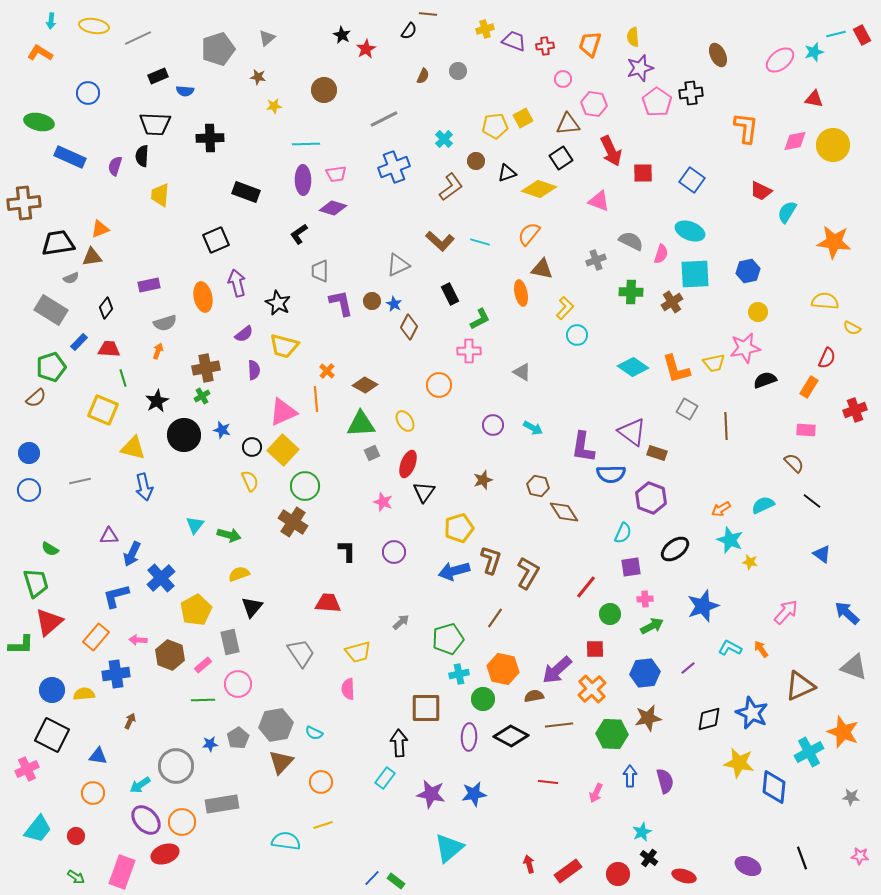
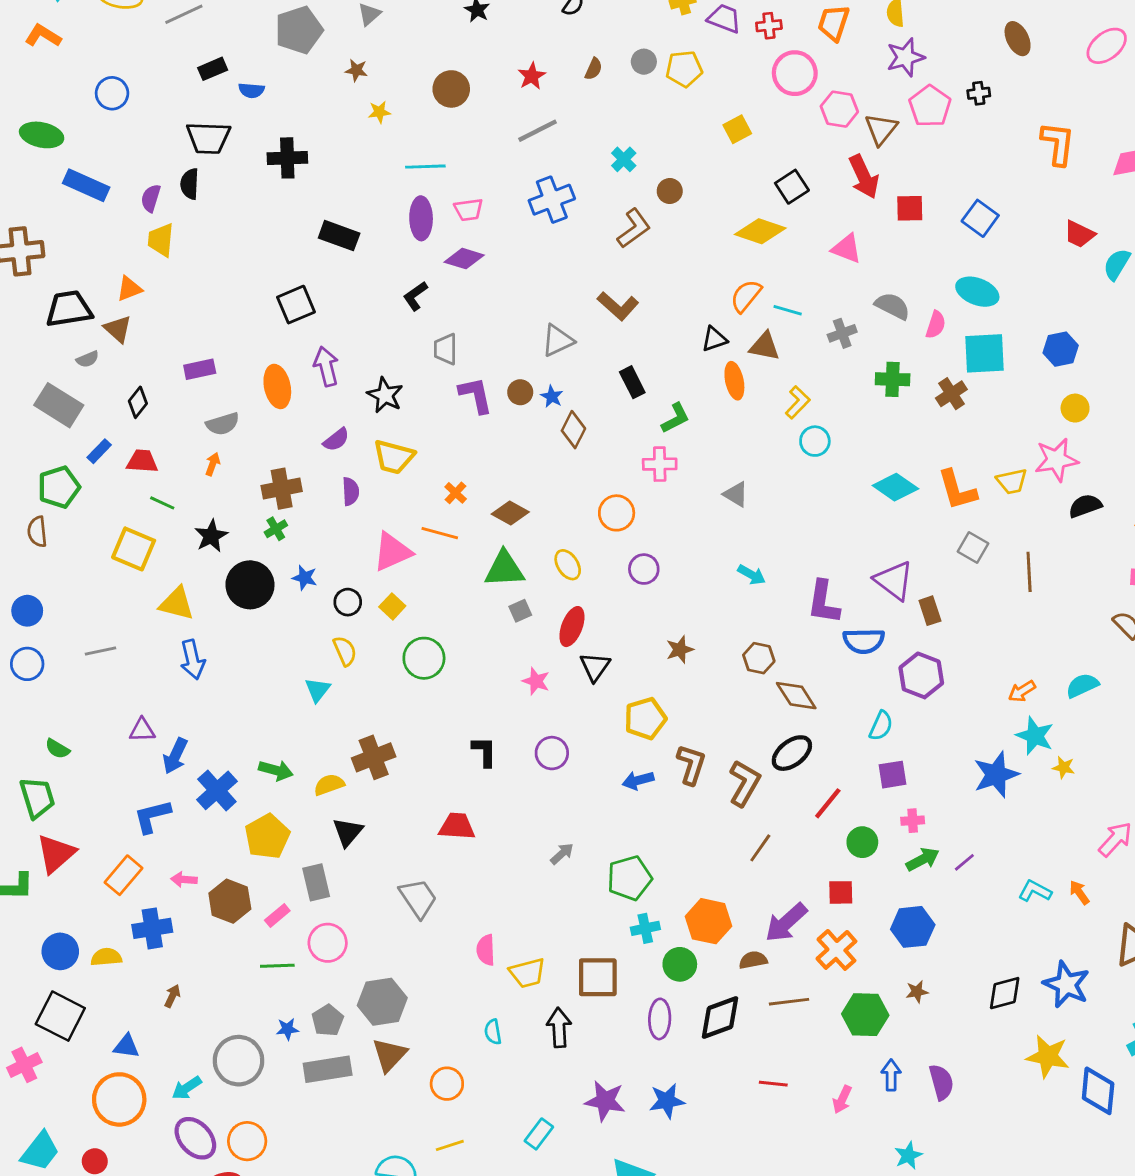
red star: (366, 49) -> (532, 76), moved
pink circle: (563, 79) -> (795, 73), size x1.8
black cross: (691, 93) -> (979, 93), size x0.7
brown triangle: (568, 124) -> (881, 129), moved, turned -45
yellow pentagon: (495, 126) -> (684, 69), moved
black triangle: (507, 173) -> (714, 339), moved
yellow trapezoid: (160, 195) -> (161, 240), moved
cyan line: (480, 242) -> (788, 310), moved
brown triangle: (92, 257) -> (118, 329), turned 50
green line: (123, 378) -> (162, 503), turned -48
brown semicircle: (36, 398) -> (37, 532), turned 125
orange line: (316, 399) -> (440, 533), turned -70
purple circle: (493, 425) -> (644, 569), moved
yellow square: (283, 450) -> (392, 606), size x0.6
brown rectangle: (657, 453) -> (930, 611), turned 54
brown cross: (293, 522) -> (374, 757), moved, turned 36
cyan triangle: (195, 525) -> (318, 690), moved
green arrow: (229, 535) -> (276, 770), moved
black ellipse: (675, 549) -> (792, 753), moved
blue arrow: (454, 571) -> (638, 780), size x0.7
blue star: (703, 606) -> (996, 775), moved
brown line: (495, 618) -> (760, 848), moved
yellow trapezoid: (358, 652) -> (527, 973), moved
purple line: (688, 668) -> (964, 862), moved
brown star: (648, 718) -> (917, 992), size x0.6
cyan semicircle: (314, 733) -> (493, 1032), moved, turned 54
black diamond: (511, 736) -> (720, 1018), turned -48
cyan rectangle: (385, 778) -> (539, 1134), moved
orange circle: (93, 793) -> (119, 1099), size x1.6
gray rectangle: (222, 804) -> (328, 1069), moved

